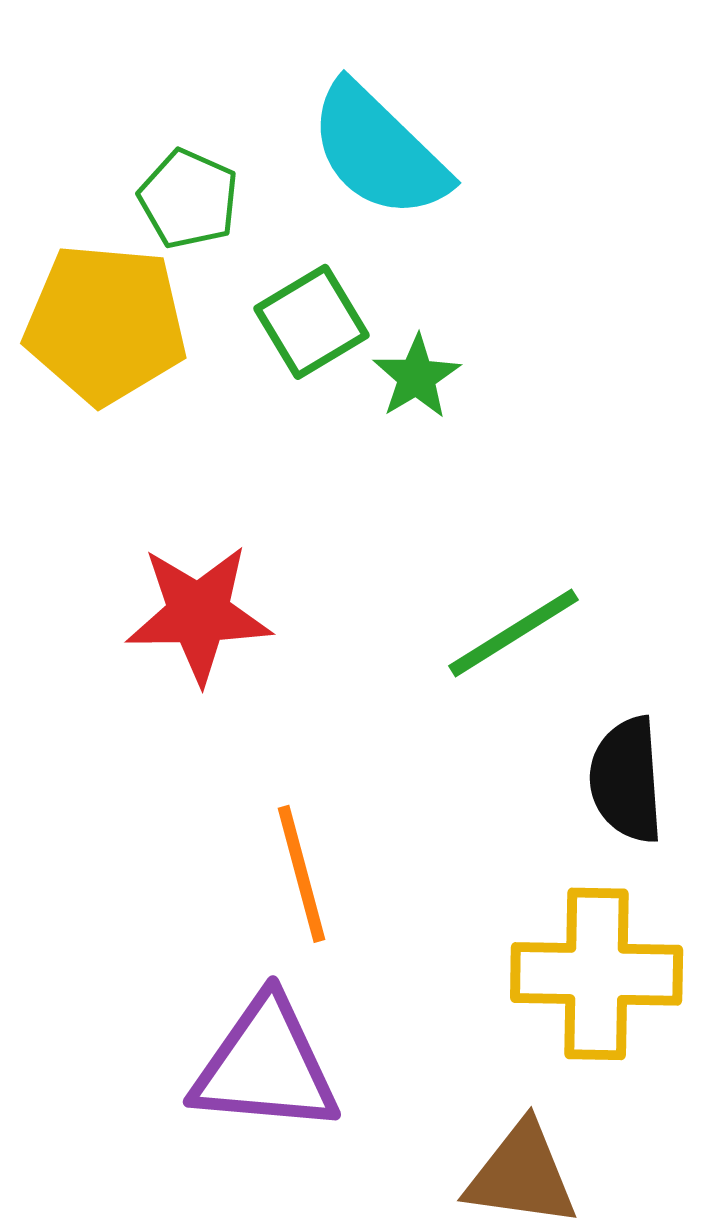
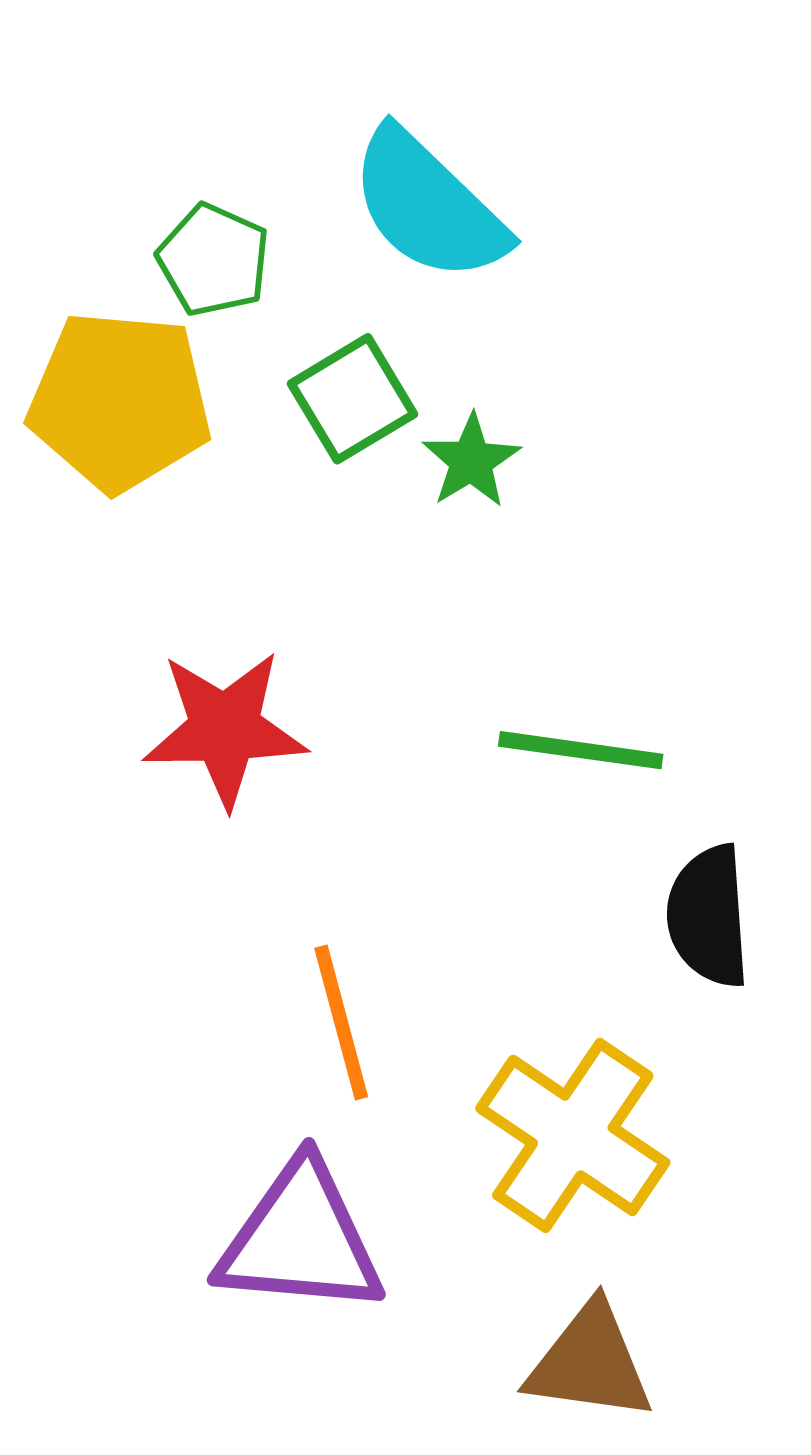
green line: (514, 633) -> (581, 750), turned 40
yellow cross: (597, 974) -> (573, 1135), moved, turned 33

